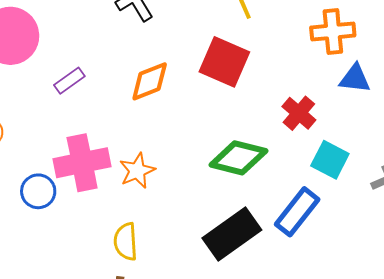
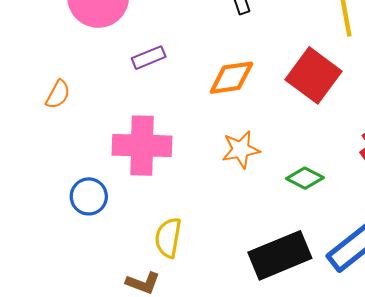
green diamond: (238, 158) -> (305, 178), size x0.6
orange star: (137, 171) -> (241, 150), moved
blue circle: (38, 191) -> (89, 196), moved

